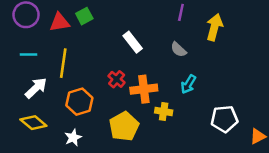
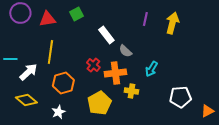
purple line: (181, 12) -> (145, 19), moved
green square: (84, 16) -> (76, 14), moved
gray semicircle: (178, 50) -> (125, 51), moved
cyan line: (29, 54) -> (10, 59), moved

